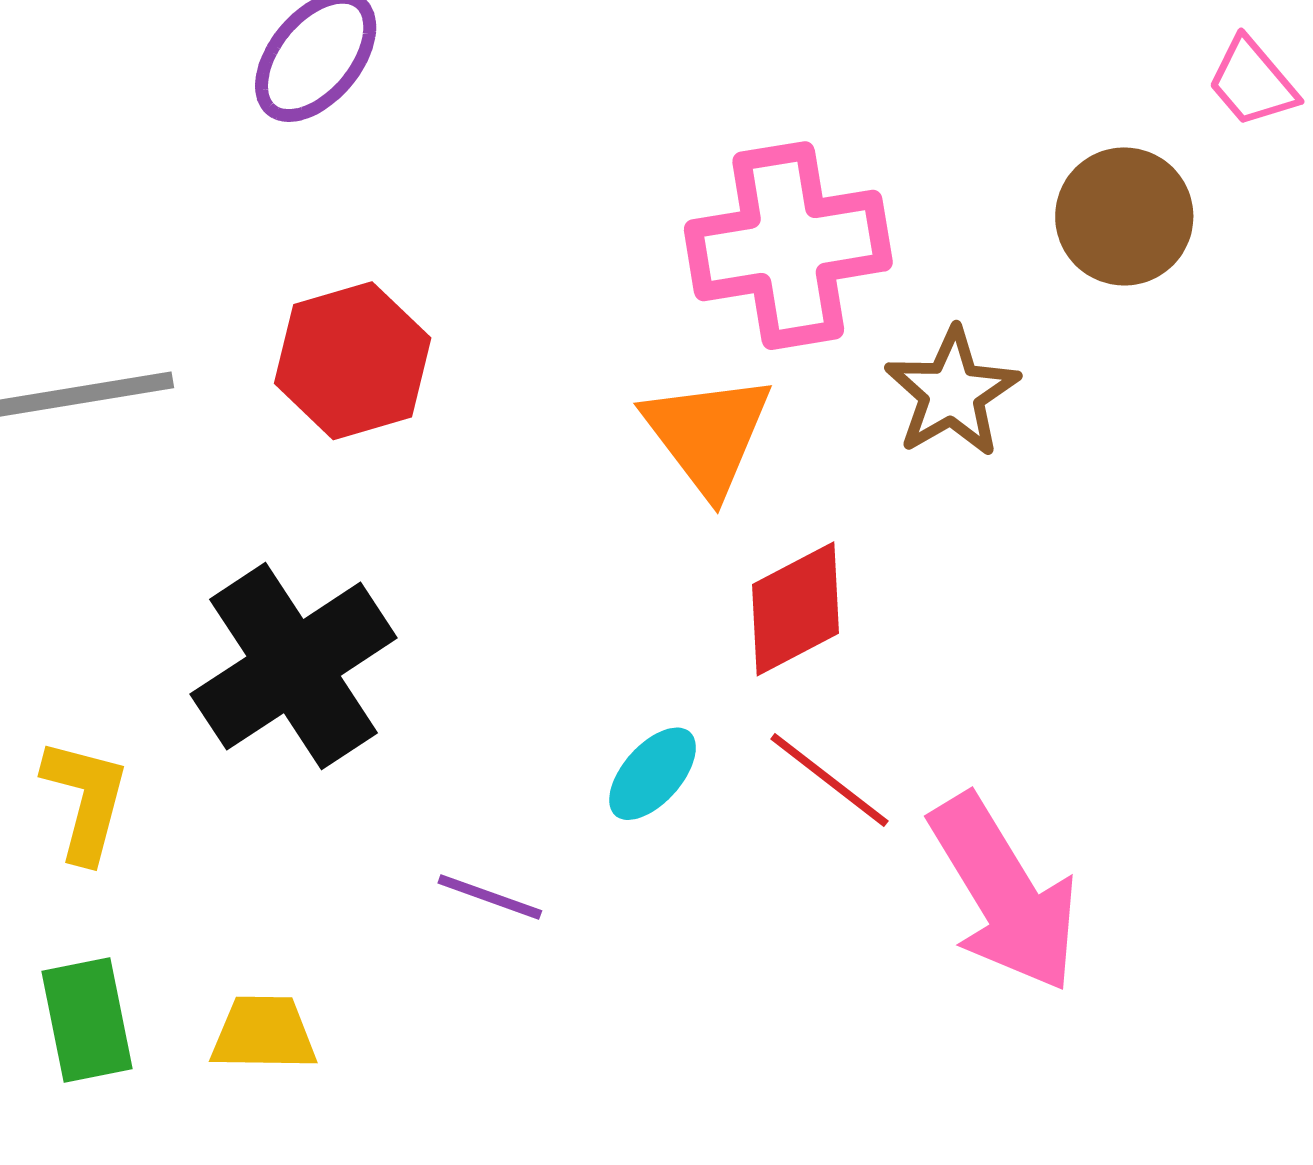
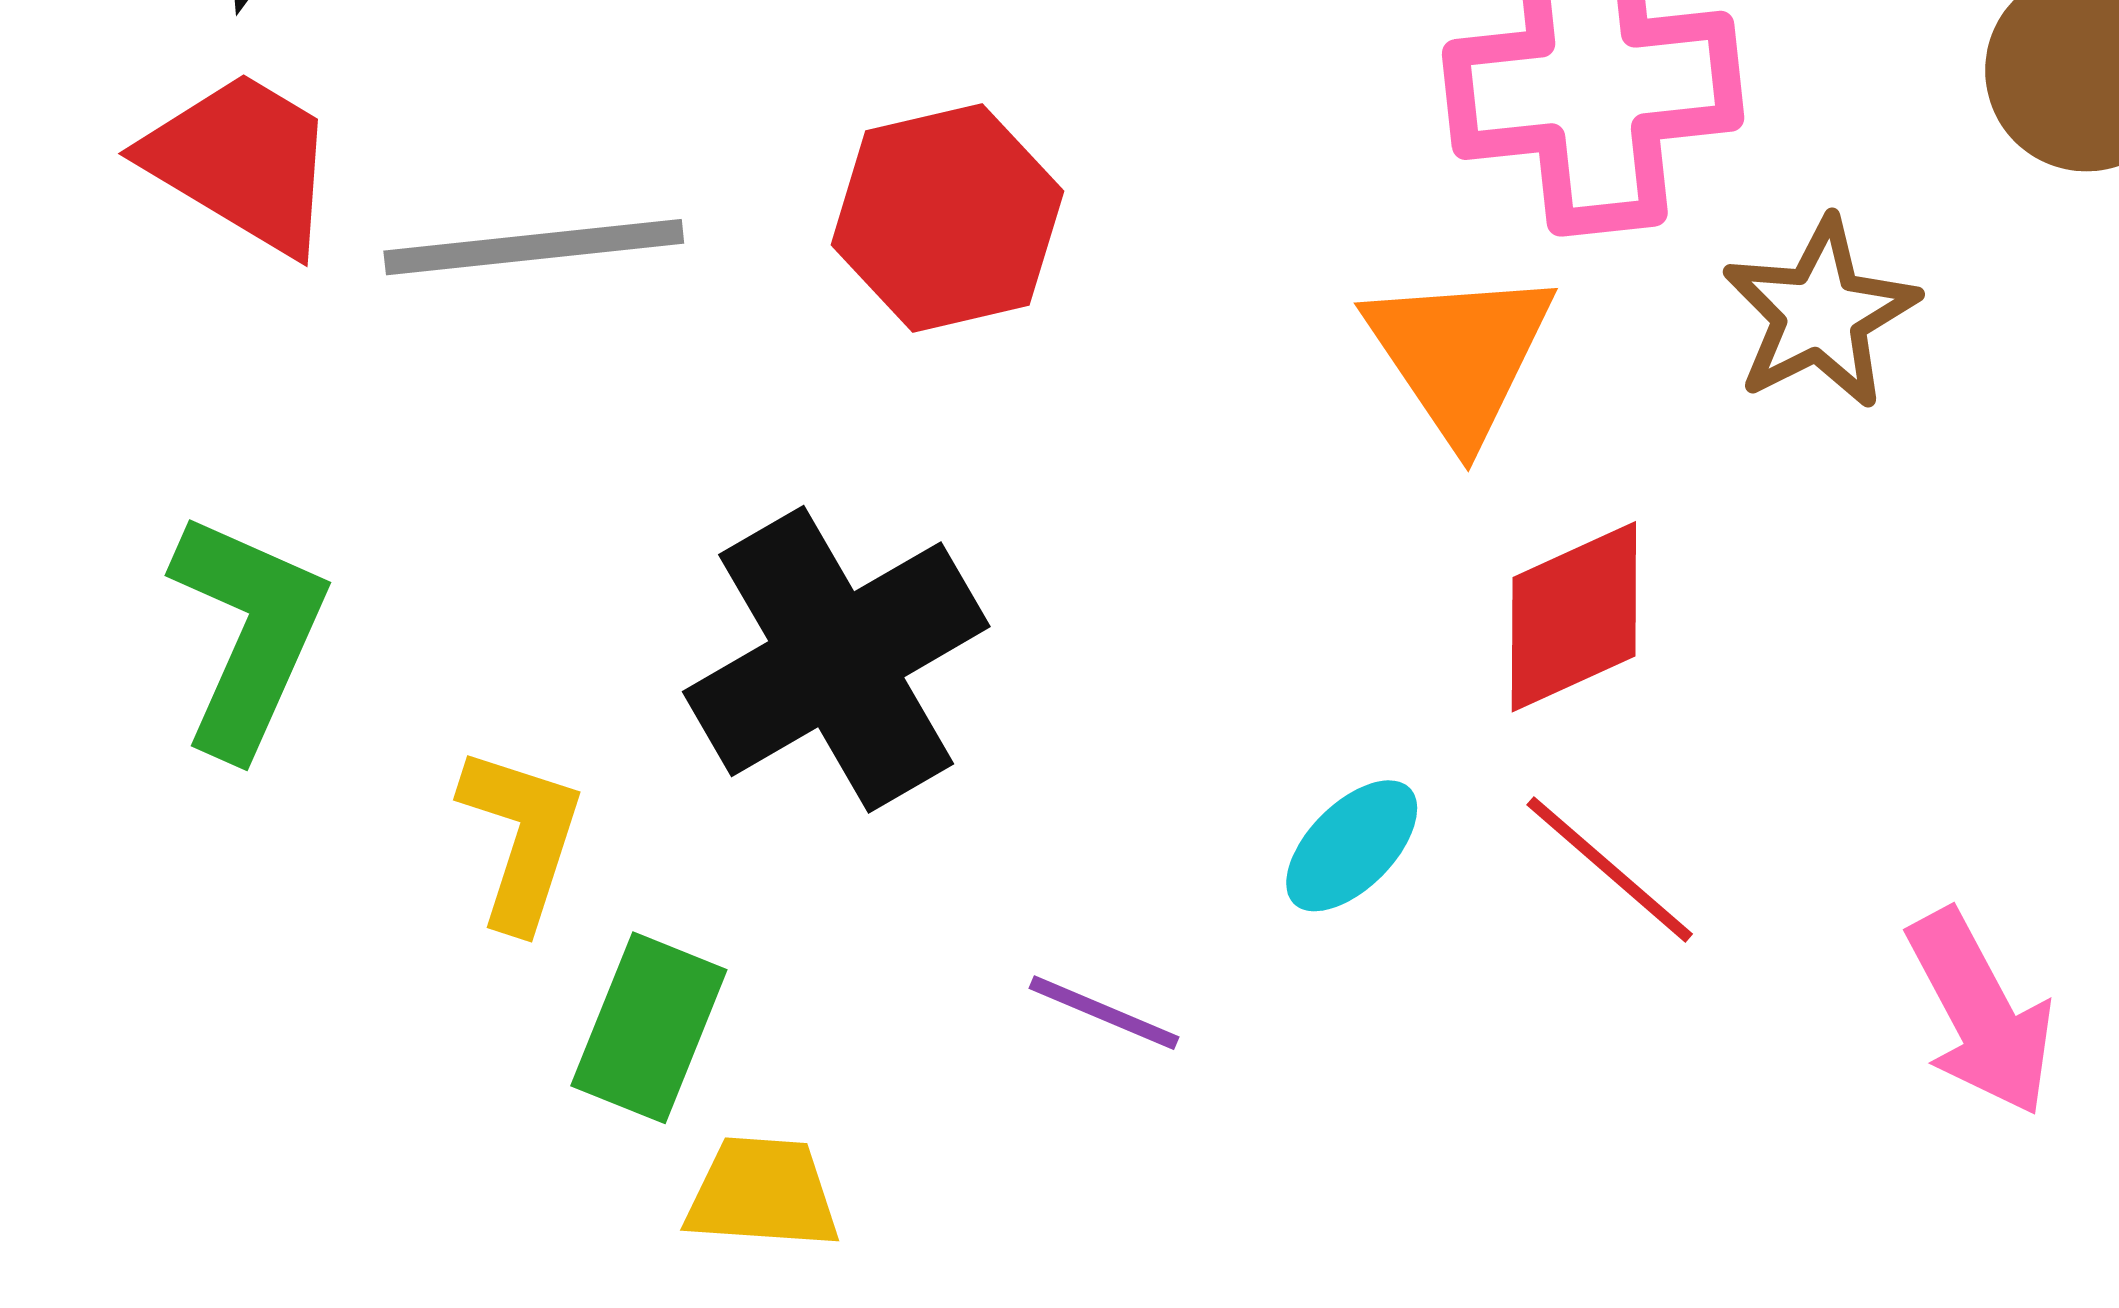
pink arrow: (1004, 893) -> (1980, 1013), moved, size x0.7
green rectangle: (87, 1020) -> (649, 1028), moved, turned 30

